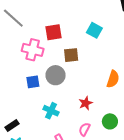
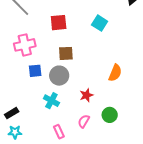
pink cross: (33, 50) -> (25, 45), moved, turned -30
brown square: (71, 55) -> (66, 53), moved
gray circle: (56, 75) -> (59, 76), moved

